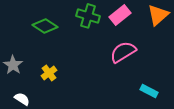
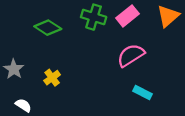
cyan rectangle: (149, 91) -> (142, 93), moved

